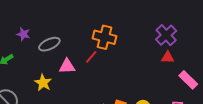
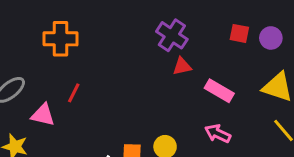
orange cross: (105, 37) -> (60, 39), moved
pink triangle: (67, 66) -> (43, 115), turned 30

